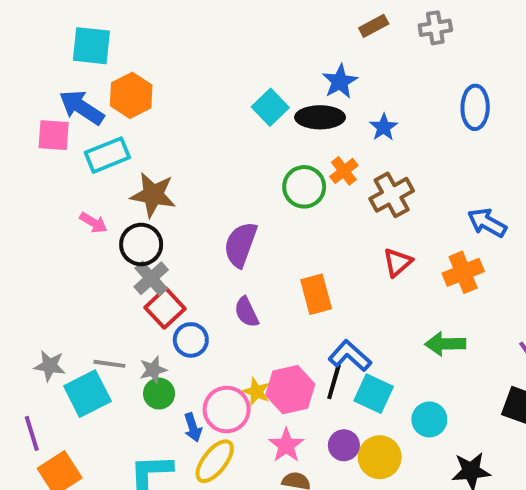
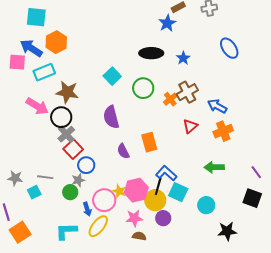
blue star: (340, 82) -> (167, 23), moved
cyan square: (270, 107) -> (112, 76), moved
blue ellipse: (475, 107) -> (229, 48), turned -35
orange cross: (344, 171) -> (170, 99), moved
pink arrow: (93, 223) -> (37, 106), size x1.6
blue arrow: (487, 223) -> (217, 106), moved
purple semicircle: (241, 245) -> (111, 117), turned -35
purple semicircle: (246, 312) -> (123, 151), moved
gray star: (153, 370) -> (78, 180), moved
cyan square: (87, 394) -> (34, 192), size x0.6
pink star: (286, 445) -> (134, 218), turned 30
yellow circle: (380, 457) -> (155, 200), moved

